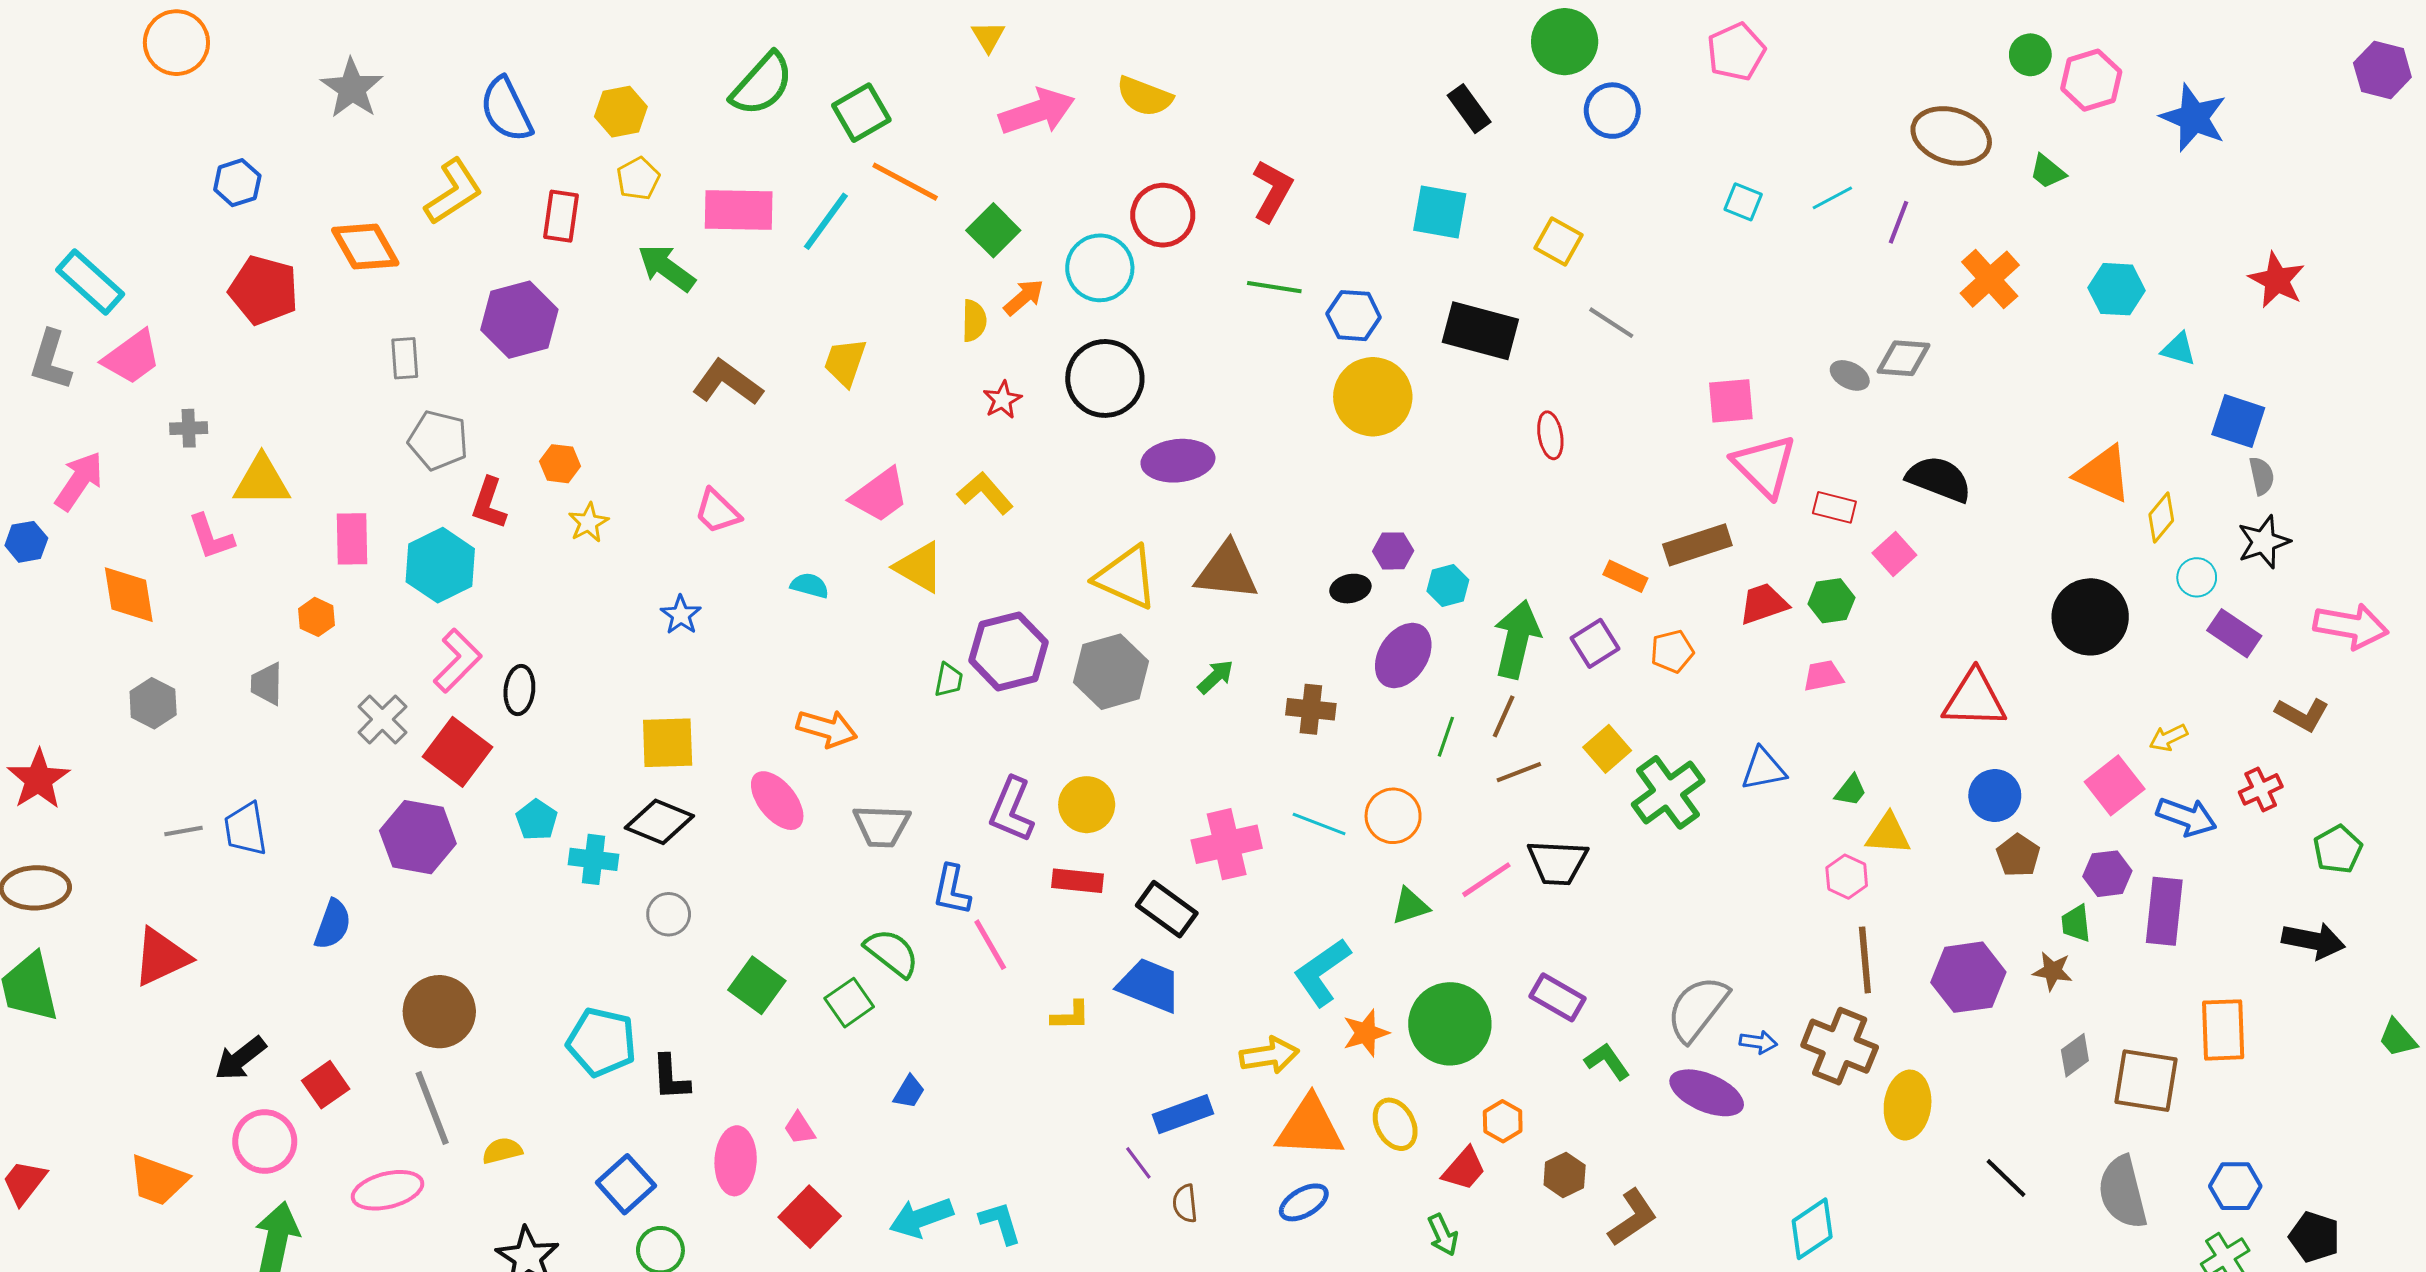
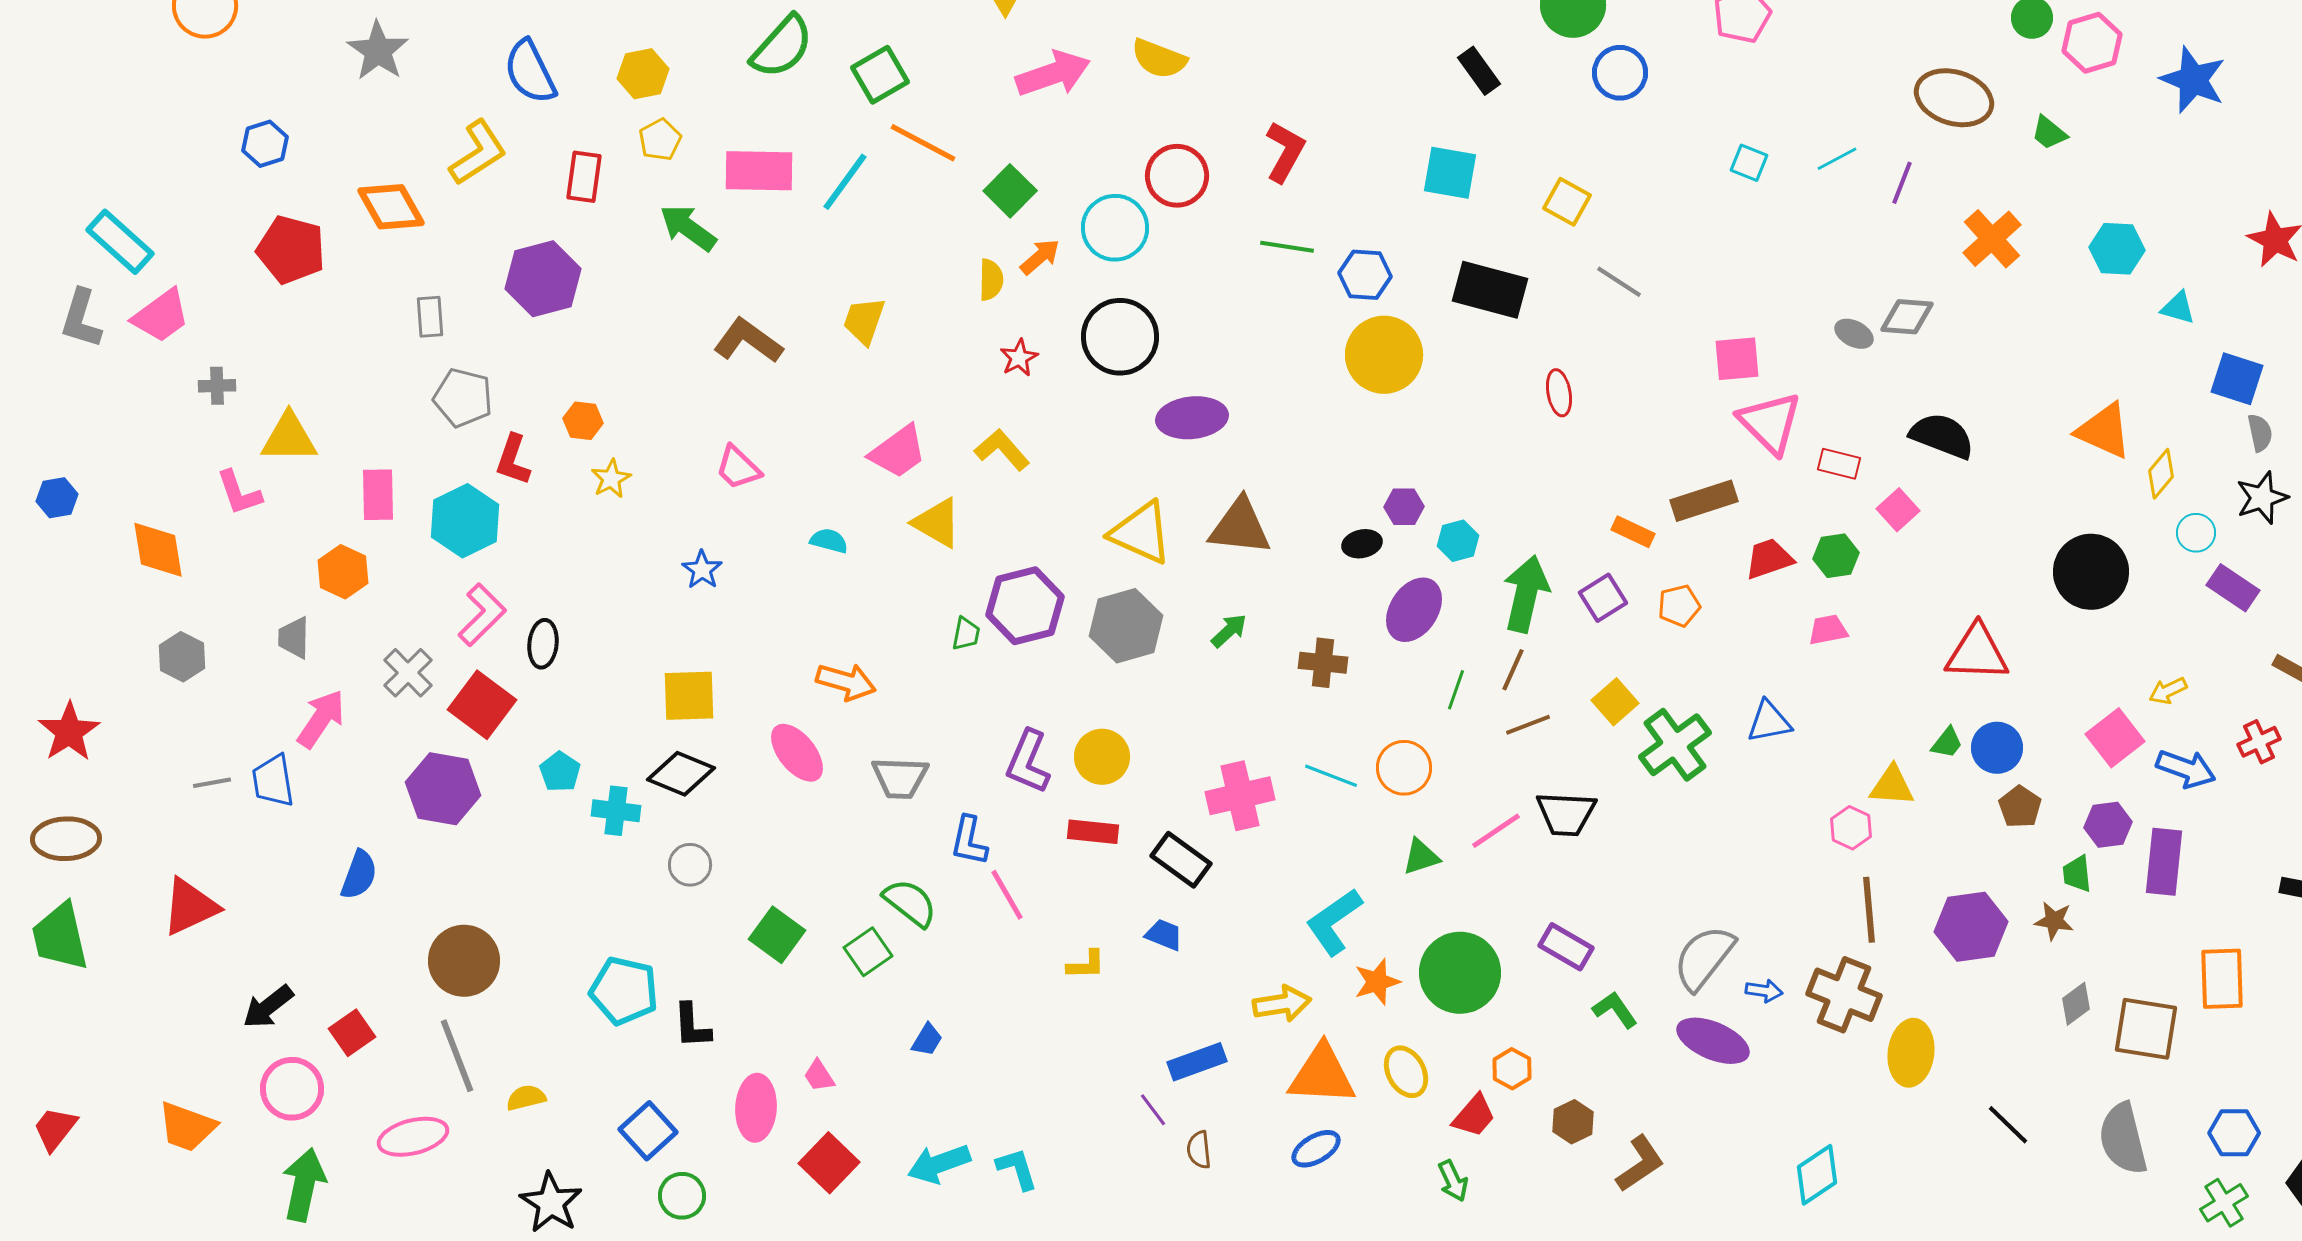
pink arrow: (79, 481) -> (321, 719), moved
orange hexagon: (316, 617) -> (343, 572), size x1.4
green trapezoid: (1851, 790) -> (1947, 743), moved
blue trapezoid: (1150, 985) -> (1164, 935), size x0.6

